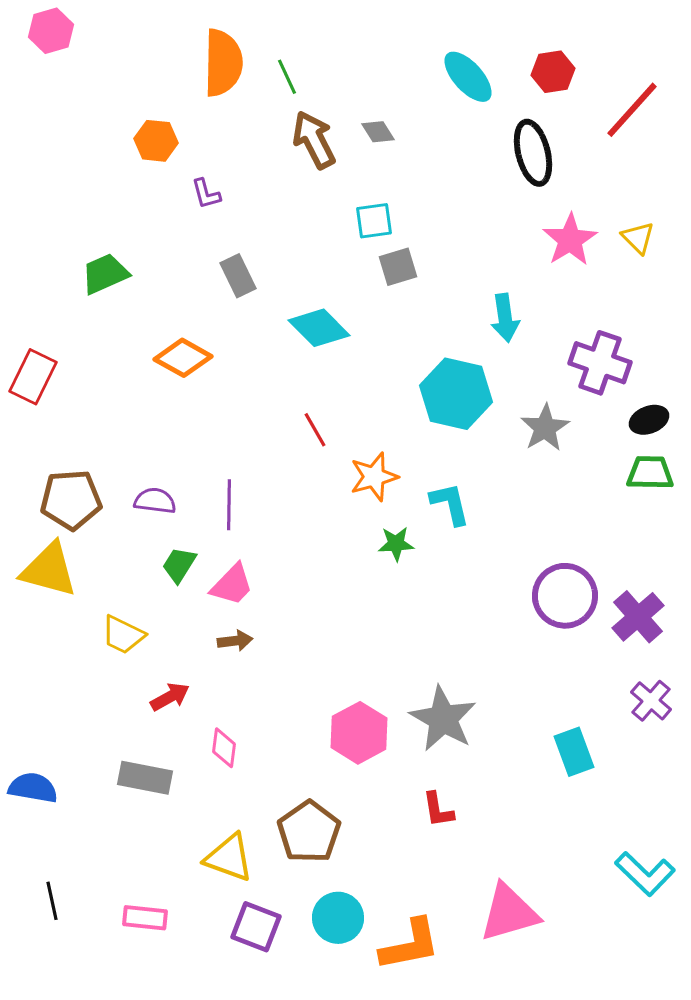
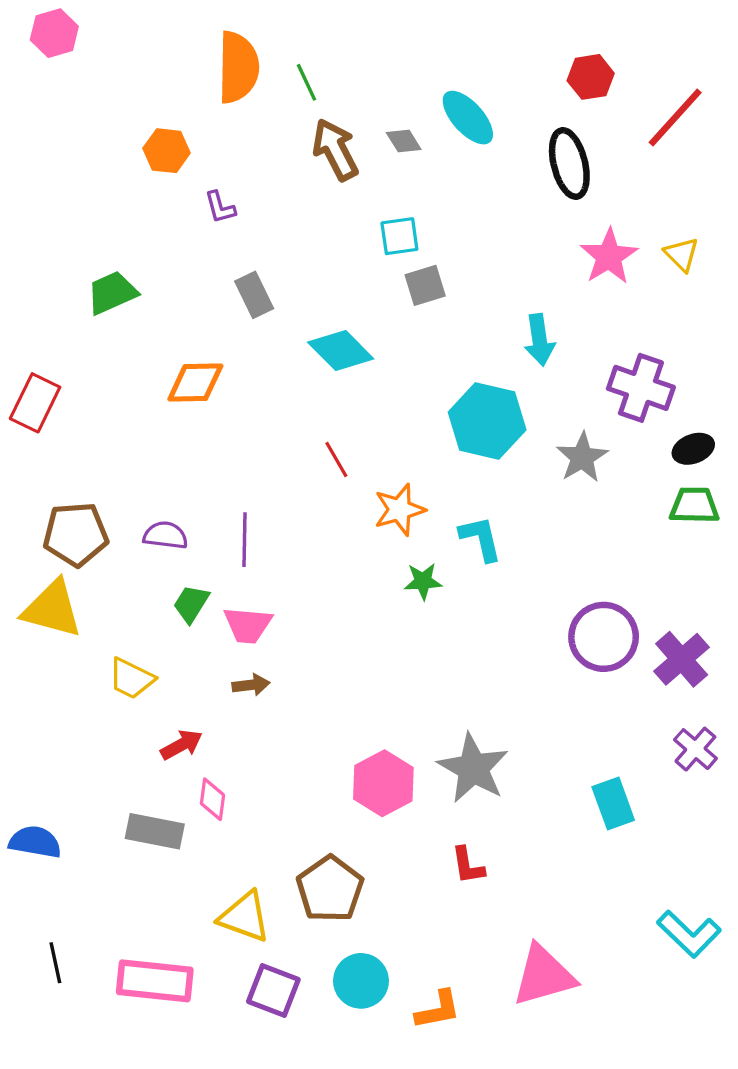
cyan ellipse: (468, 77) -> (468, 118), moved
orange diamond: (183, 358) -> (195, 383), turned -30
pink trapezoid: (232, 585) -> (248, 625), turned 51
pink diamond: (224, 748) -> (212, 799), moved
pink rectangle: (145, 918) -> (155, 981), size x1.6
orange L-shape: (410, 945) -> (438, 1010), size x0.7

